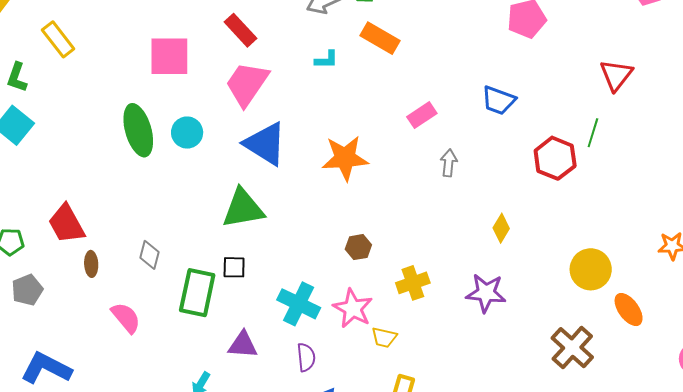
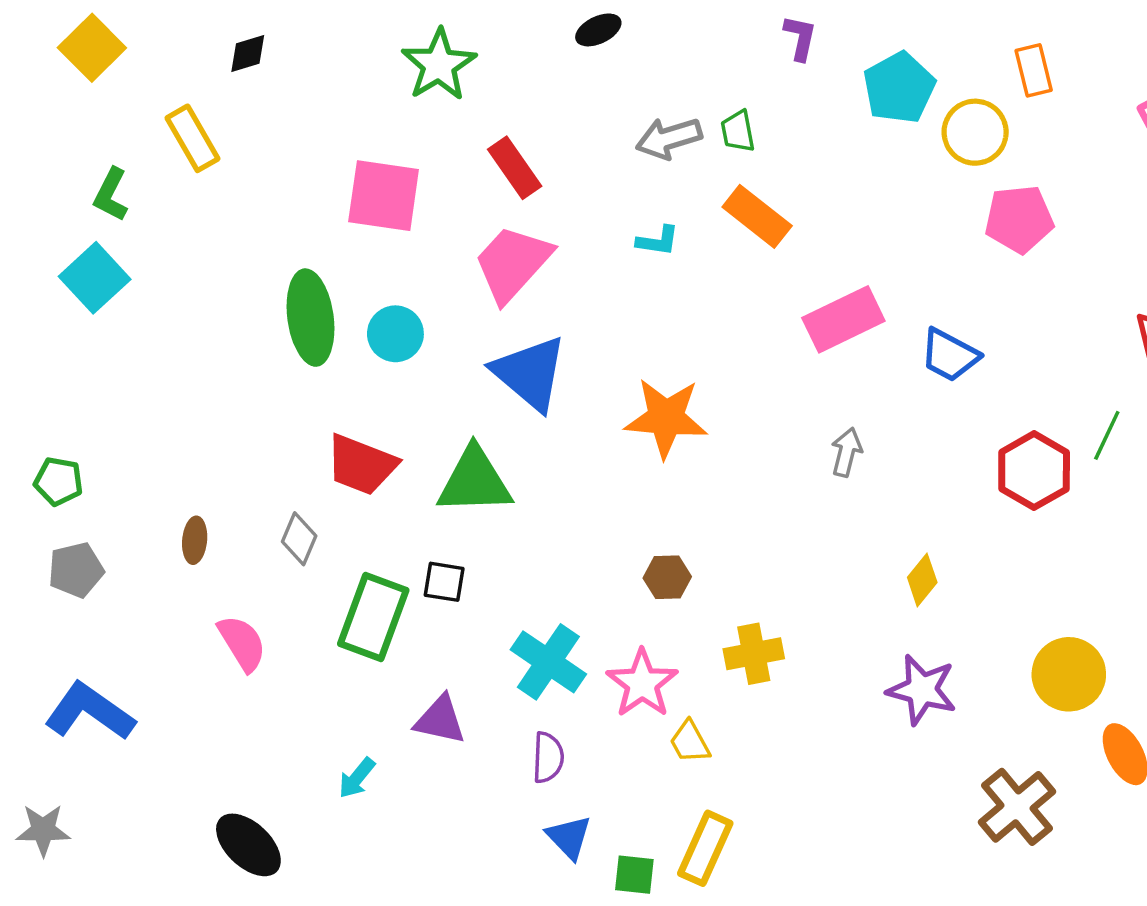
pink rectangle: (422, 115) -> (843, 319), moved, size x1.5
red trapezoid: (66, 224) -> (361, 465), moved, turned -48
purple star: (486, 293) -> (922, 690), moved
yellow trapezoid: (384, 337) -> (690, 742), turned 40

